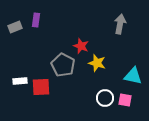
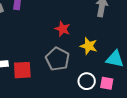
yellow star: (97, 63) -> (89, 46), moved
gray pentagon: (63, 65) -> (57, 59), moved

